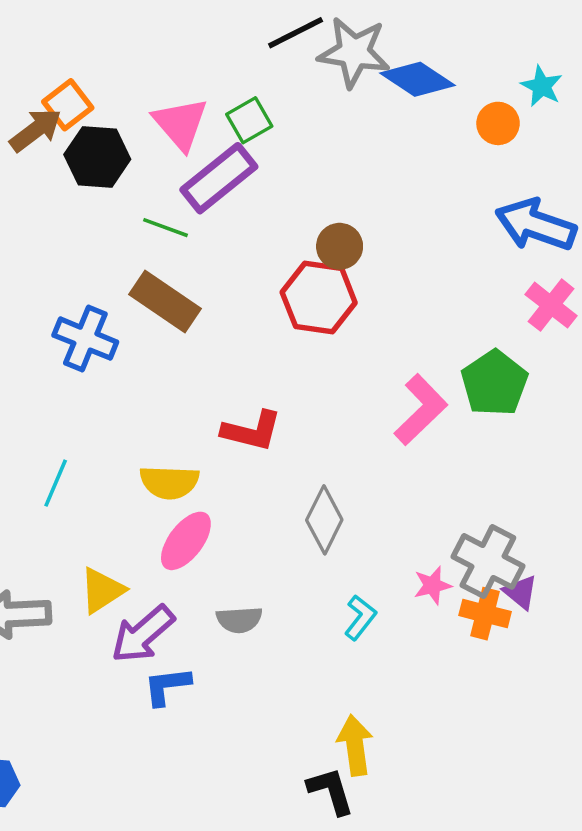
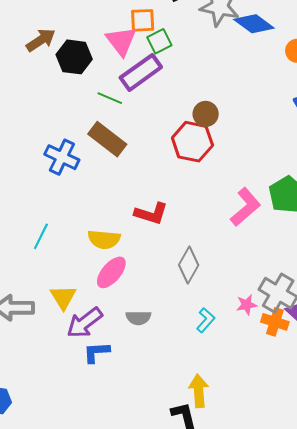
orange square: (68, 105) -> (143, 20), moved, turned 32
yellow triangle: (102, 590) -> (63, 297), turned -32

